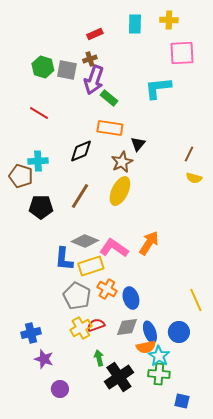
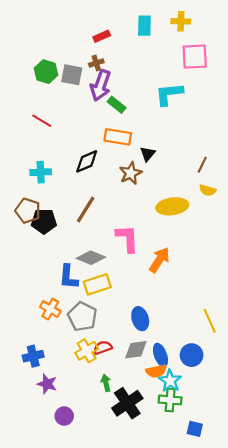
brown pentagon: (21, 176) -> (28, 211), moved
yellow ellipse: (120, 191) -> (172, 206), moved, turned 56
pink L-shape: (114, 248) -> (127, 238), moved, turned 52
orange cross: (107, 289) -> (50, 309), moved

